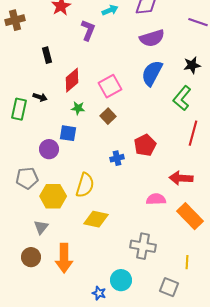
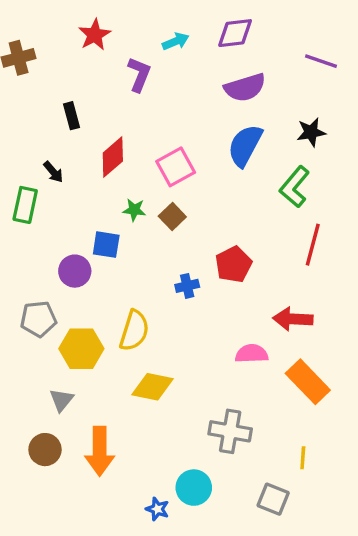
black arrow: (40, 97) -> (53, 172), moved, turned 32
green star: (78, 108) -> (134, 210), moved

